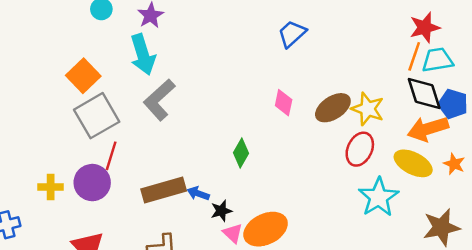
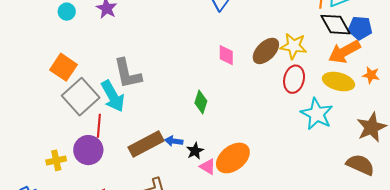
cyan arrow: (143, 54) -> (113, 96), moved
gray L-shape: (159, 100) -> (128, 74), turned -48

